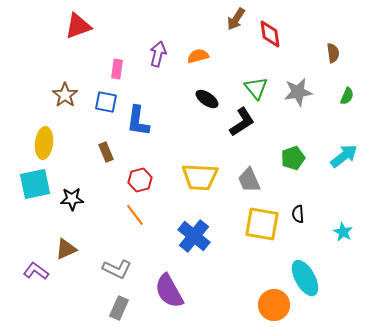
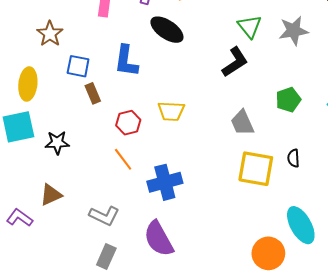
black ellipse: (207, 99) -> (167, 30), moved, size x1.4
blue square: (106, 102) -> (78, 66), moved
yellow trapezoid: (200, 177) -> (171, 111), moved, size x0.7
blue cross: (194, 236) -> (165, 182), moved, turned 36

